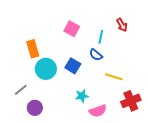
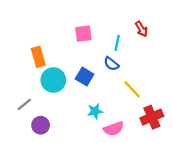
pink square: (72, 29) -> (83, 34), turned -35
yellow line: (114, 77) -> (132, 89), turned 30

